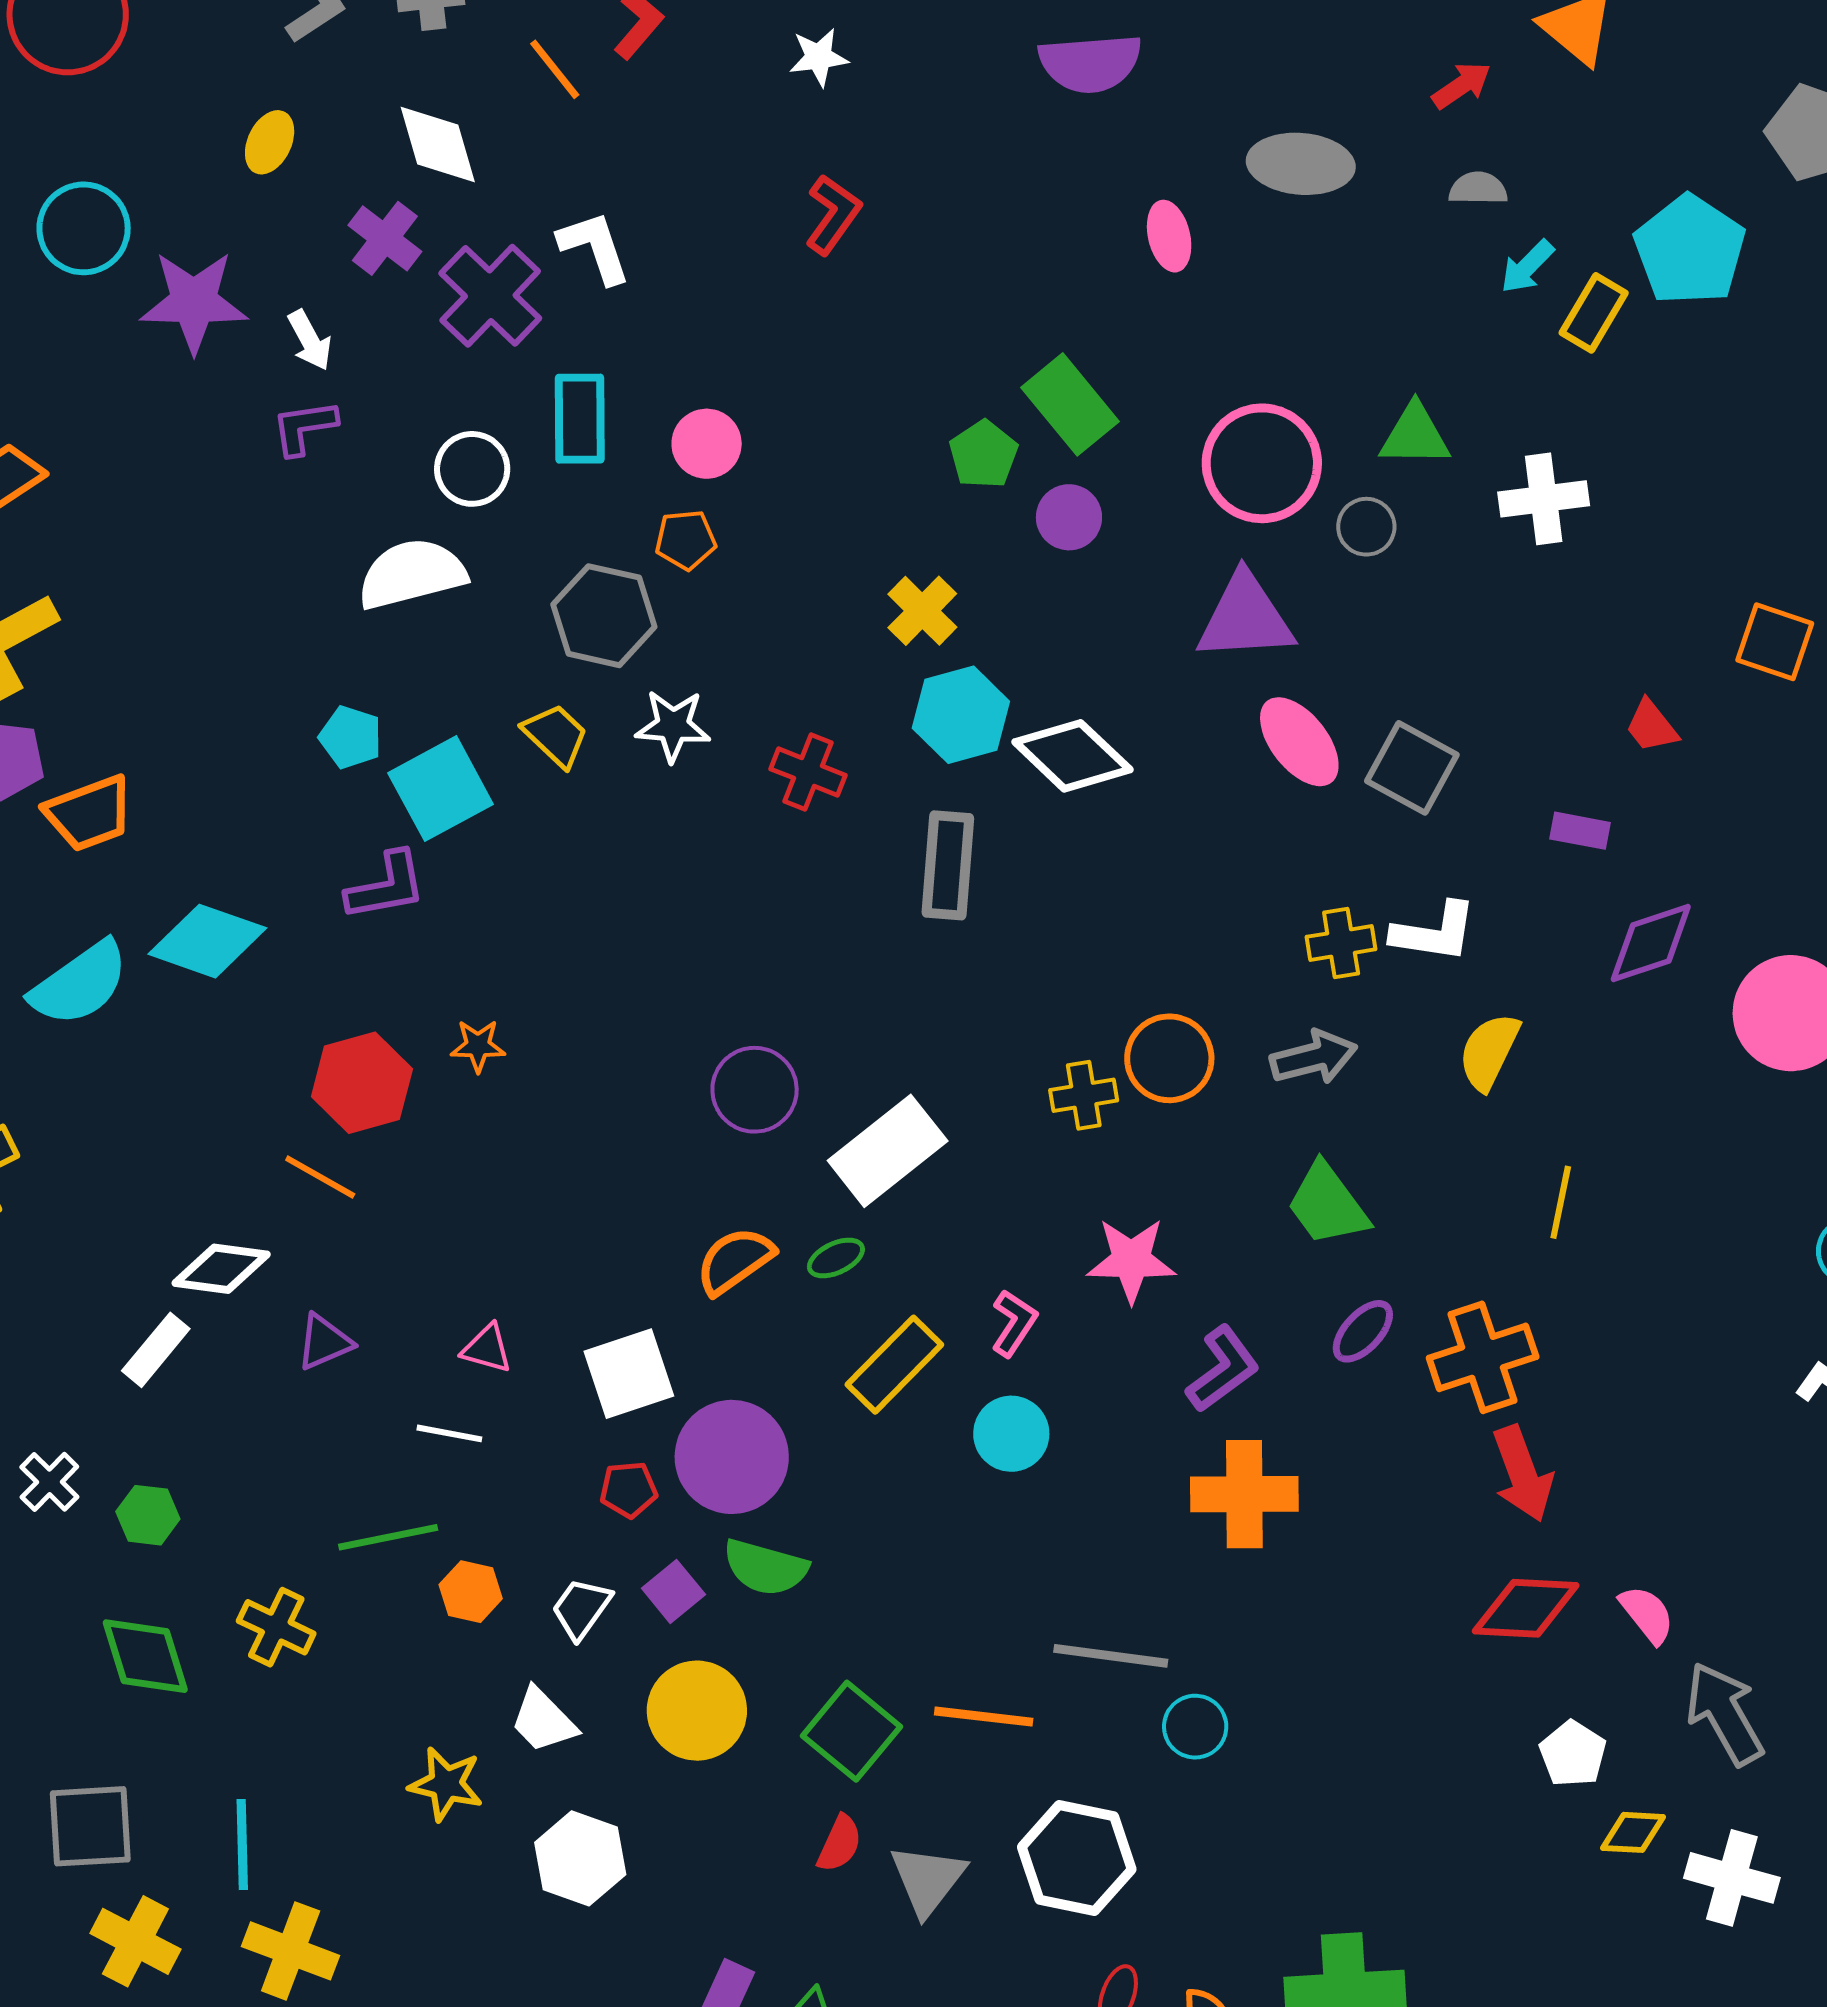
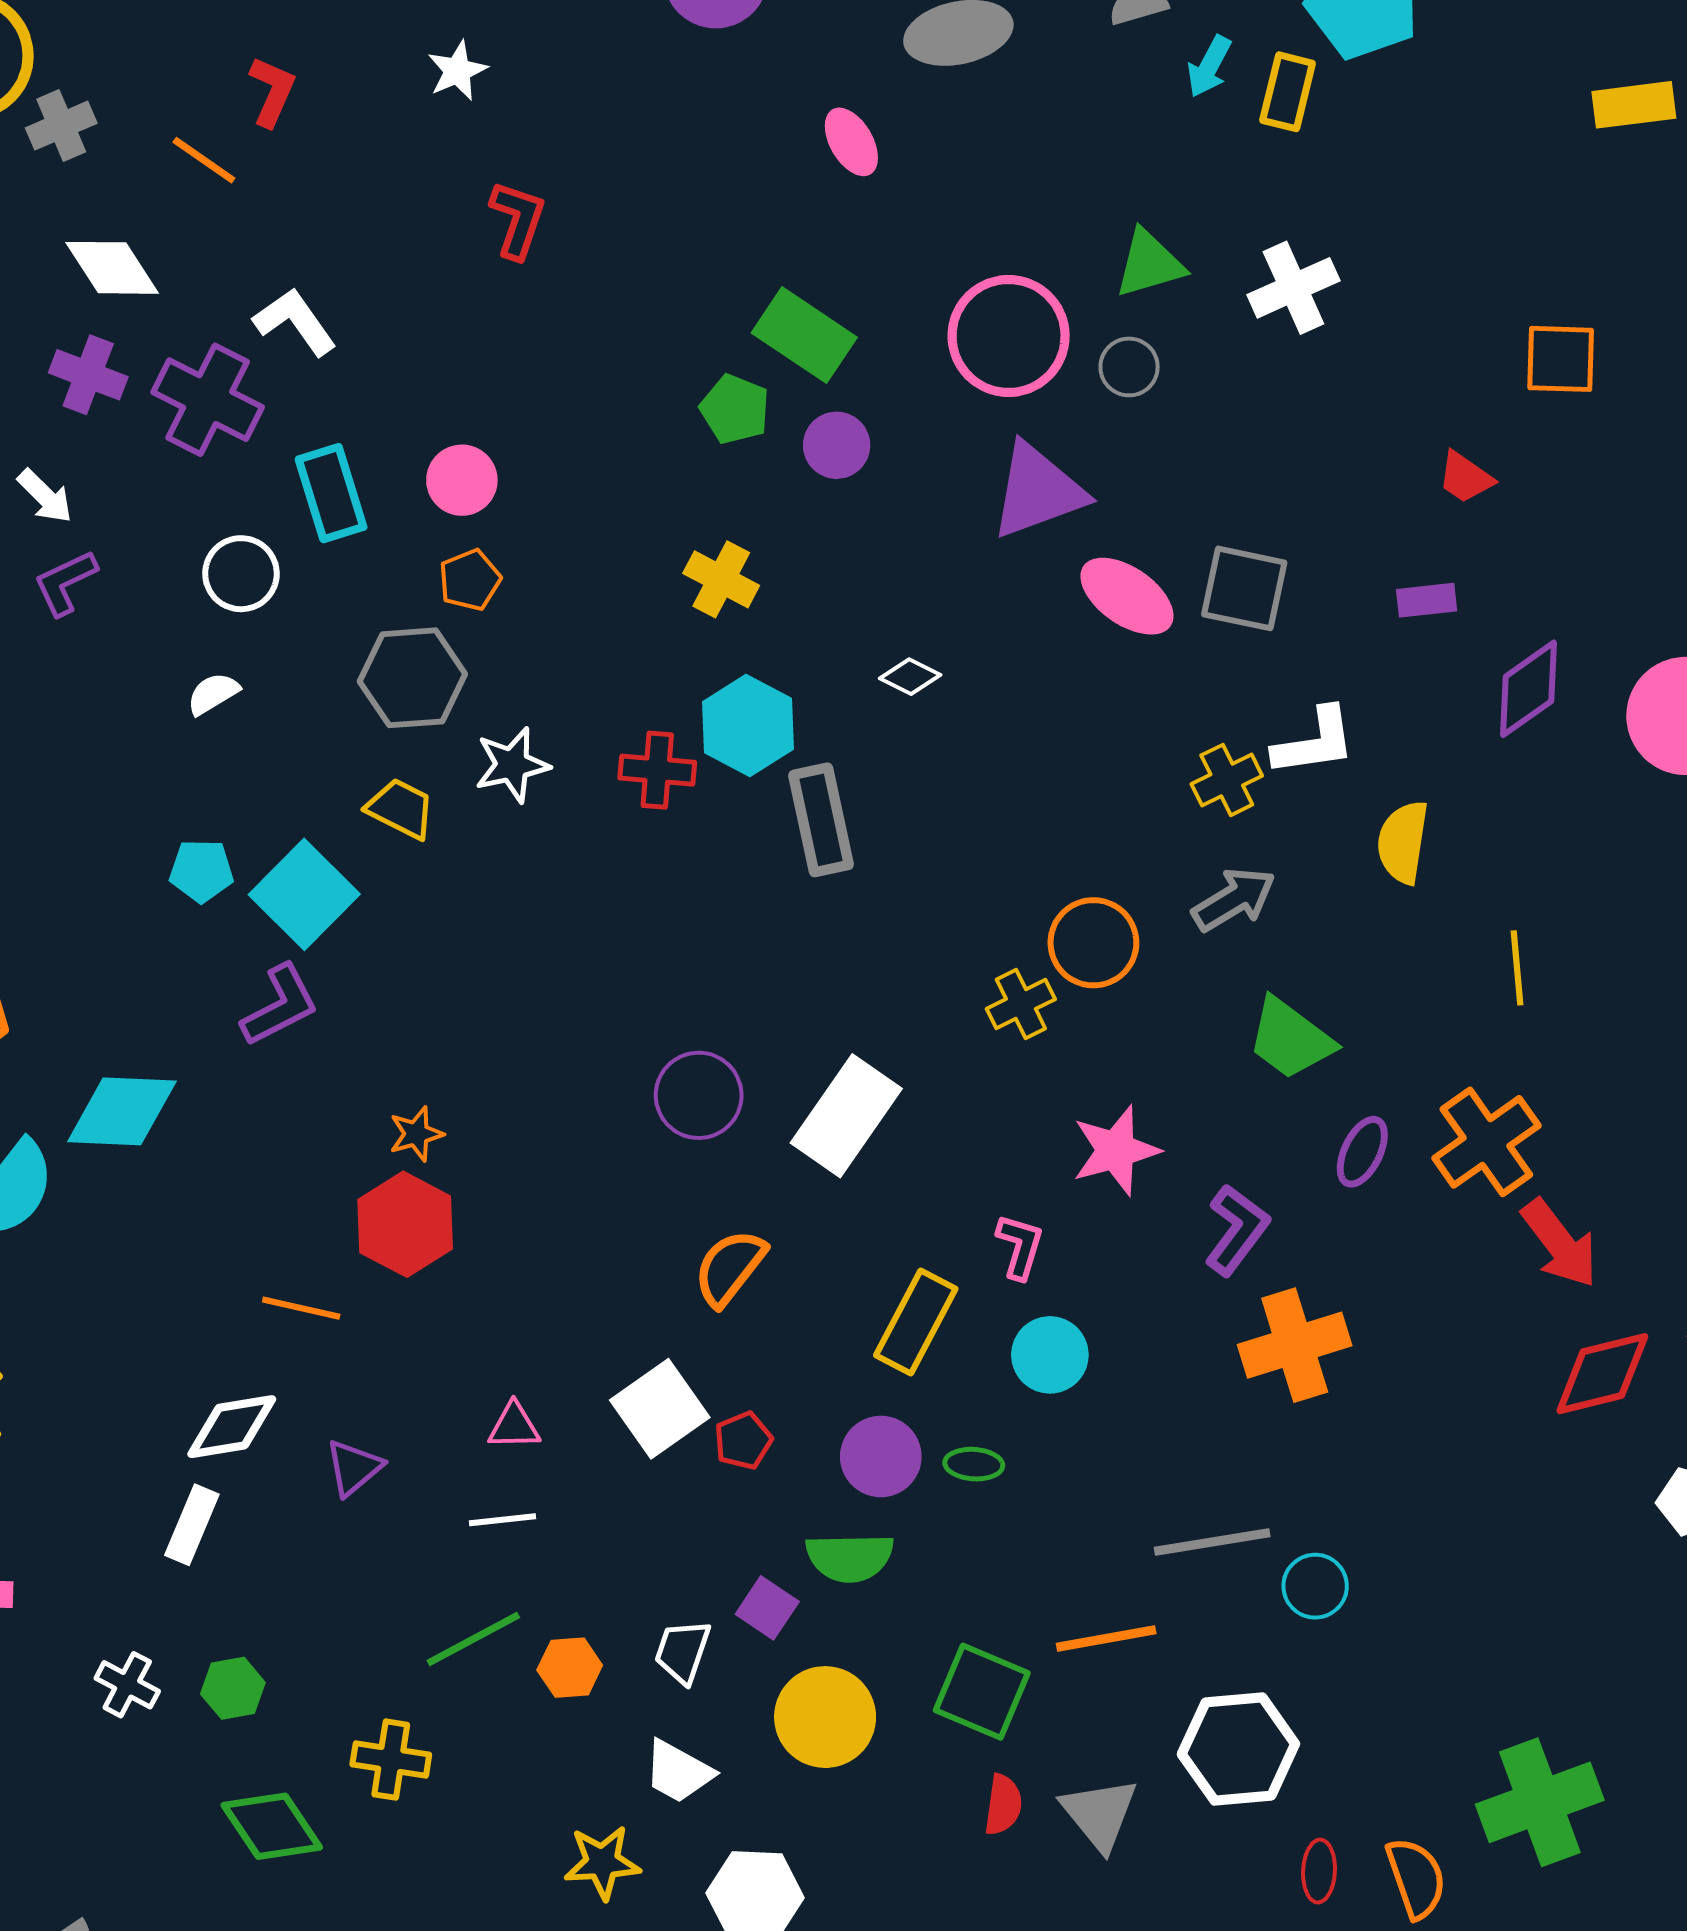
white semicircle: (412, 574) -> (213, 694), size x0.5
cyan hexagon: (961, 715) -> (748, 726), moved
white diamond: (1072, 756) -> (910, 677), size x0.5
red hexagon: (362, 1083) -> (405, 1224), moved
green ellipse: (836, 1258) -> (974, 1464), moved, turned 46
purple circle: (732, 1457) -> (881, 1456), moved, size x0.7
red pentagon: (629, 1490) -> (743, 1441), moved

